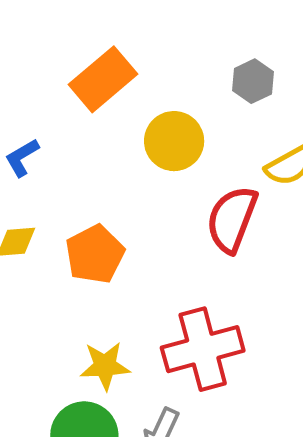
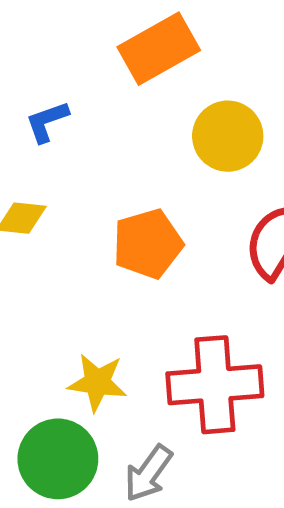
orange pentagon: (95, 254) -> (148, 244), moved

